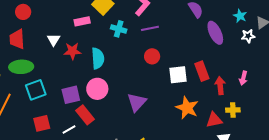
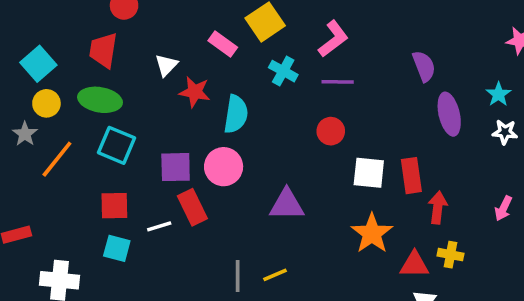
pink rectangle: (82, 21) -> (223, 44), turned 35
pink arrow: (243, 78) -> (503, 208), moved
cyan square: (36, 90) -> (117, 145), turned 30
purple triangle: (137, 102) -> (287, 205), turned 35

